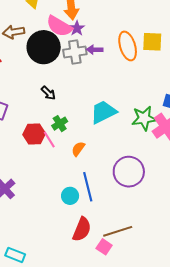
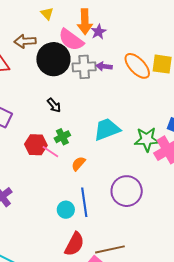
purple star: (77, 28) -> (99, 32), moved
orange ellipse: (128, 46) -> (137, 66), turned -32
pink line: (49, 140) -> (50, 152), turned -30

